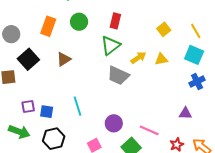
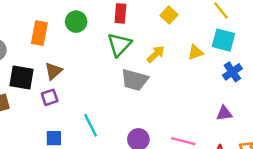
yellow square: (164, 29) -> (169, 15), moved
black square: (28, 59) -> (21, 77), turned -30
brown triangle: (64, 59) -> (53, 71), moved
yellow triangle: (161, 59) -> (195, 52), moved
purple square: (28, 107) -> (50, 97), moved

